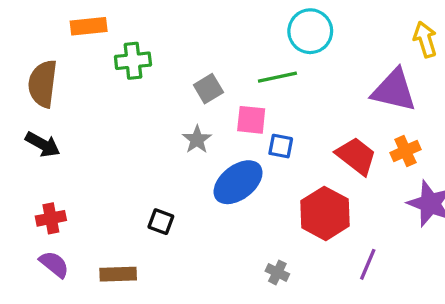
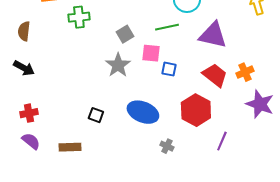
brown semicircle: (43, 84) -> (24, 31), size x0.7
purple triangle: (394, 90) -> (213, 35), moved
gray star: (197, 140) -> (118, 65), size x1.4
blue ellipse: (238, 182) -> (143, 112), moved, turned 60

